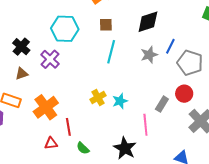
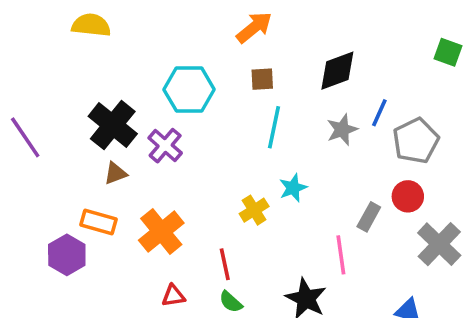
black cross: (21, 47) -> (113, 125), size x1.5
gray pentagon: (190, 63) -> (416, 141), turned 30
cyan star: (120, 101) -> (293, 188), moved
red line: (68, 127) -> (225, 264), moved

